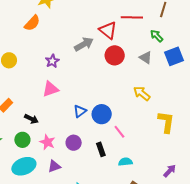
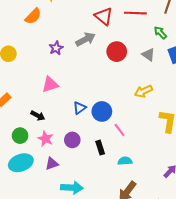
red triangle: (108, 30) -> (104, 16), moved
purple star: (52, 61) -> (56, 48), moved
yellow arrow: (142, 93) -> (144, 91), turned -66
black arrow: (31, 119) -> (38, 116), moved

